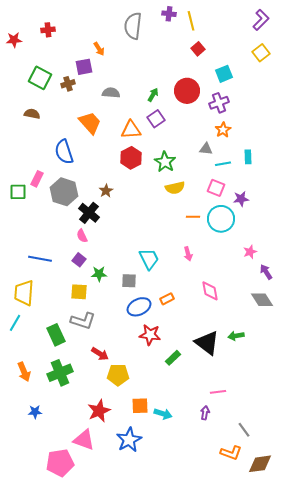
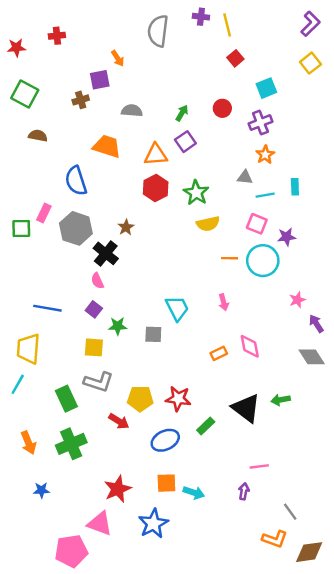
green square: (40, 78) -> (25, 94), moved
red circle: (187, 91) -> (222, 108), size x0.6
orange trapezoid: (90, 123) -> (107, 146), turned -30
orange rectangle: (167, 299) -> (219, 353), moved
blue ellipse: (139, 307) -> (165, 440), moved
yellow pentagon: (118, 375) -> (140, 399), moved

